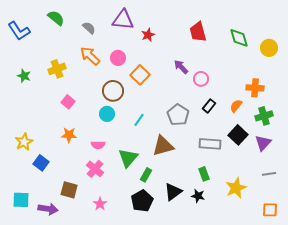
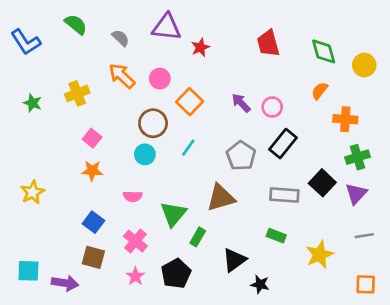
purple arrow: (181, 67) -> (241, 103), moved
black rectangle: (209, 106) -> (283, 144), size x1.5
orange semicircle: (236, 106) -> (320, 91), moved
cyan line: (139, 120) -> (188, 148), moved
orange star: (69, 135) -> (92, 171), moved
blue square: (41, 163) -> (93, 222), moved
pink cross: (95, 169) -> (135, 241), moved
green rectangle: (204, 174) -> (276, 236), turned -48
black star: (198, 196) -> (260, 284), moved
black pentagon: (142, 201) -> (176, 274), moved

